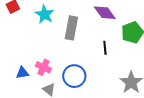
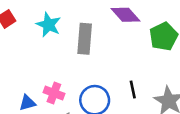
black line: (105, 48) -> (133, 89), moved

